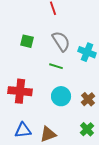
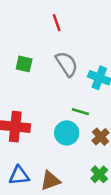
green line: (56, 66) -> (80, 112), moved

